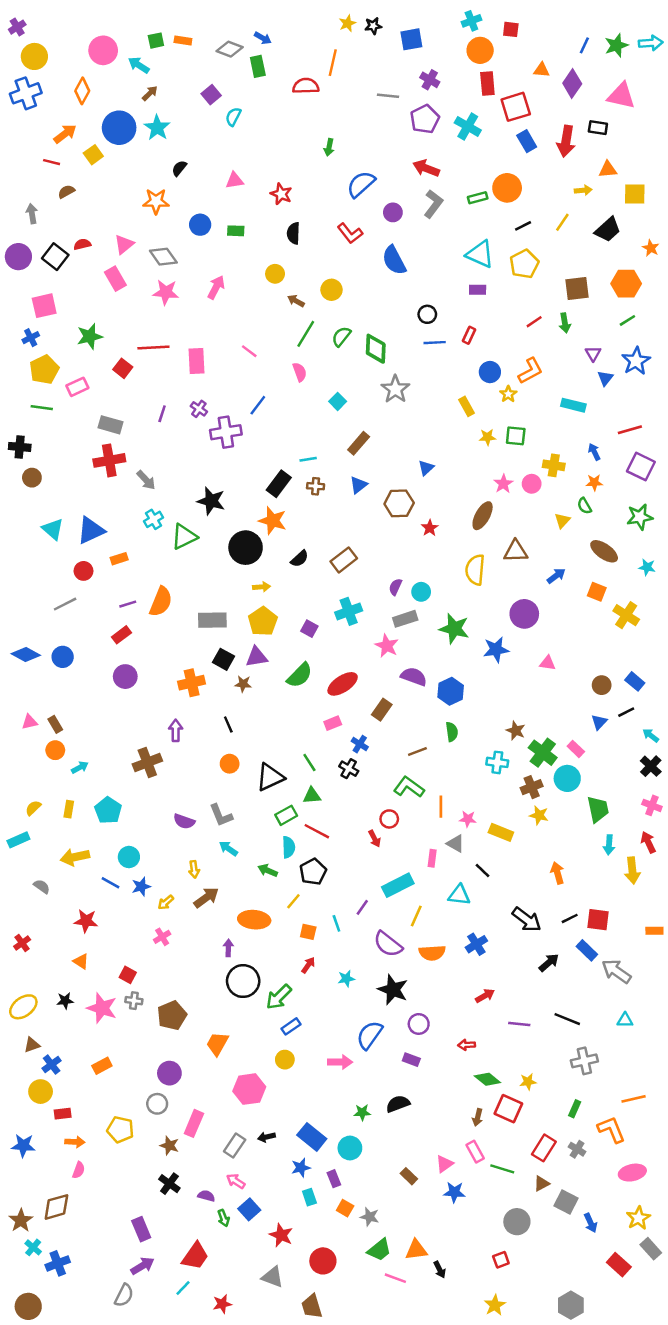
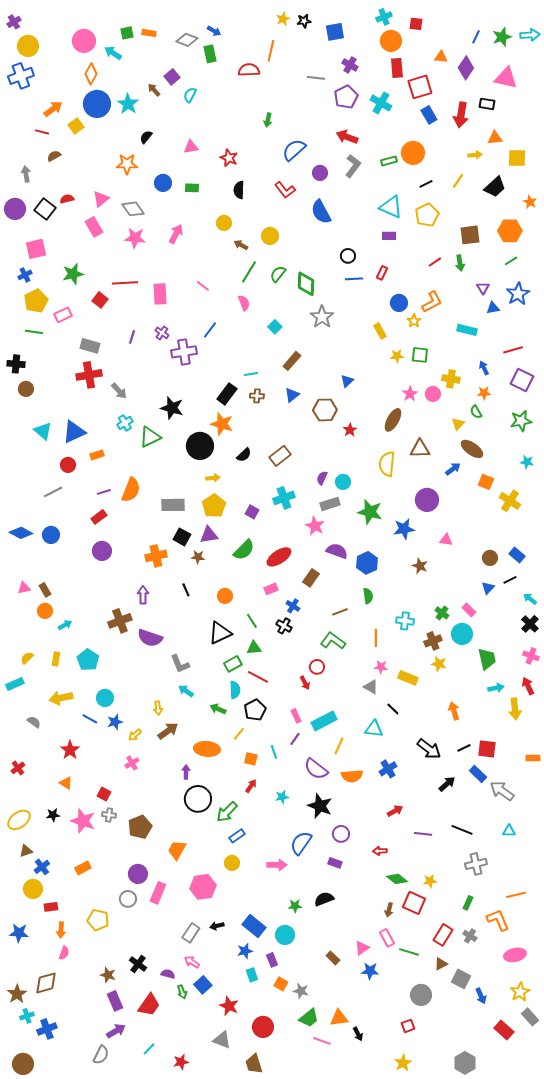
orange diamond: (82, 91) -> (91, 74), moved
brown arrow: (150, 93) -> (154, 90), moved, turned -88
blue triangle: (605, 378) -> (493, 308), turned 40
brown ellipse: (604, 551) -> (472, 449), moved
brown star: (516, 731) -> (420, 566), moved
green cross: (543, 753) -> (442, 613), size x0.6
orange circle: (230, 764) -> (225, 596), moved
orange line: (441, 807) -> (376, 638), moved
purple semicircle: (184, 821) -> (150, 638), moved, size x1.4
cyan arrow: (609, 845) -> (496, 688), turned -105
pink rectangle: (432, 858) -> (296, 716), moved, turned -32
red star: (86, 921) -> (70, 750), turned 30
pink rectangle: (194, 1123) -> (158, 893), moved
orange arrow: (75, 1142) -> (61, 930), turned 91
brown star: (169, 1146) -> (108, 975), moved
cyan cross: (33, 1247) -> (27, 1016), turned 32
red trapezoid: (195, 1256) -> (149, 1005), moved

